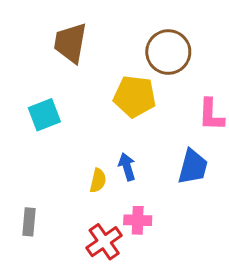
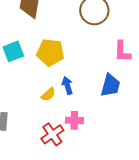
yellow pentagon: (135, 96) -> (50, 52), moved
yellow semicircle: (98, 181) -> (48, 94), turned 35

